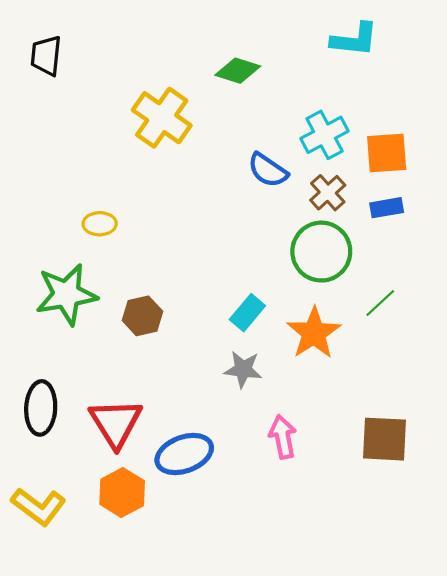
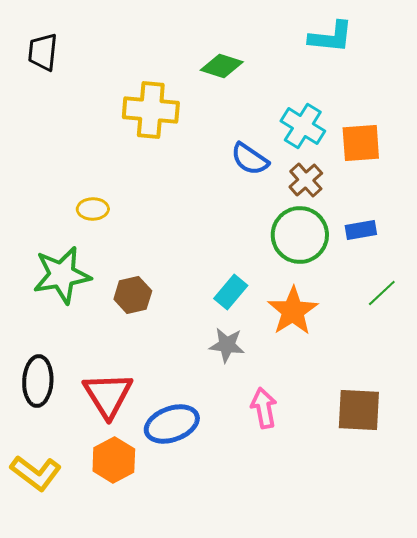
yellow cross: (162, 118) -> (151, 110), turned -30
cyan cross: (325, 135) -> (303, 126), turned -30
blue rectangle: (387, 208) -> (361, 230), moved
green line: (380, 303) -> (382, 293), moved

